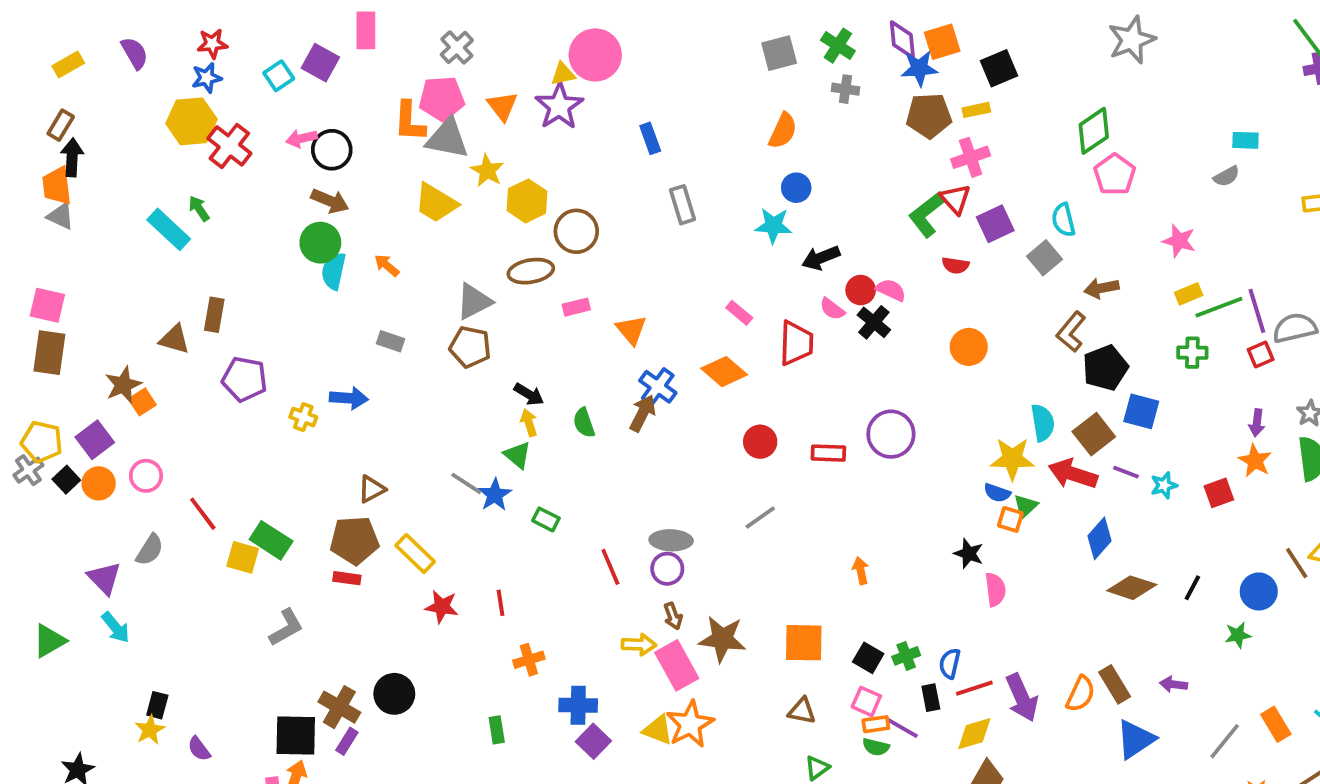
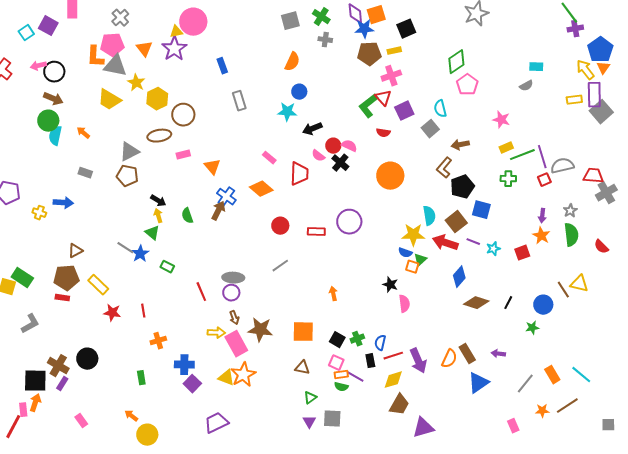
orange circle: (969, 347) -> (390, 176), size x1.4

